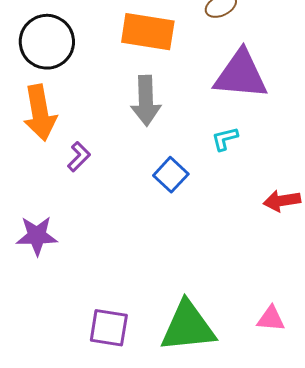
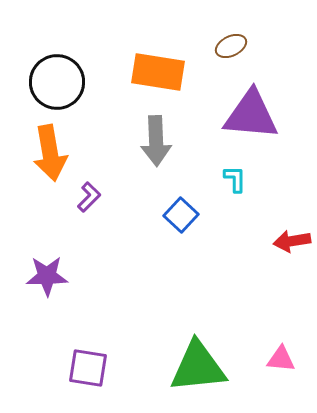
cyan L-shape: (225, 139) -> (235, 179), turned 104
purple square: (109, 328) -> (88, 368), moved

